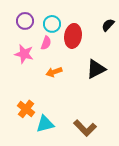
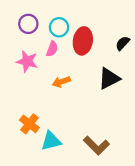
black semicircle: (108, 25) -> (123, 43), moved

